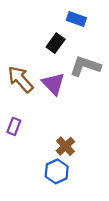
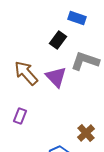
brown cross: (65, 146) -> (86, 133), moved

